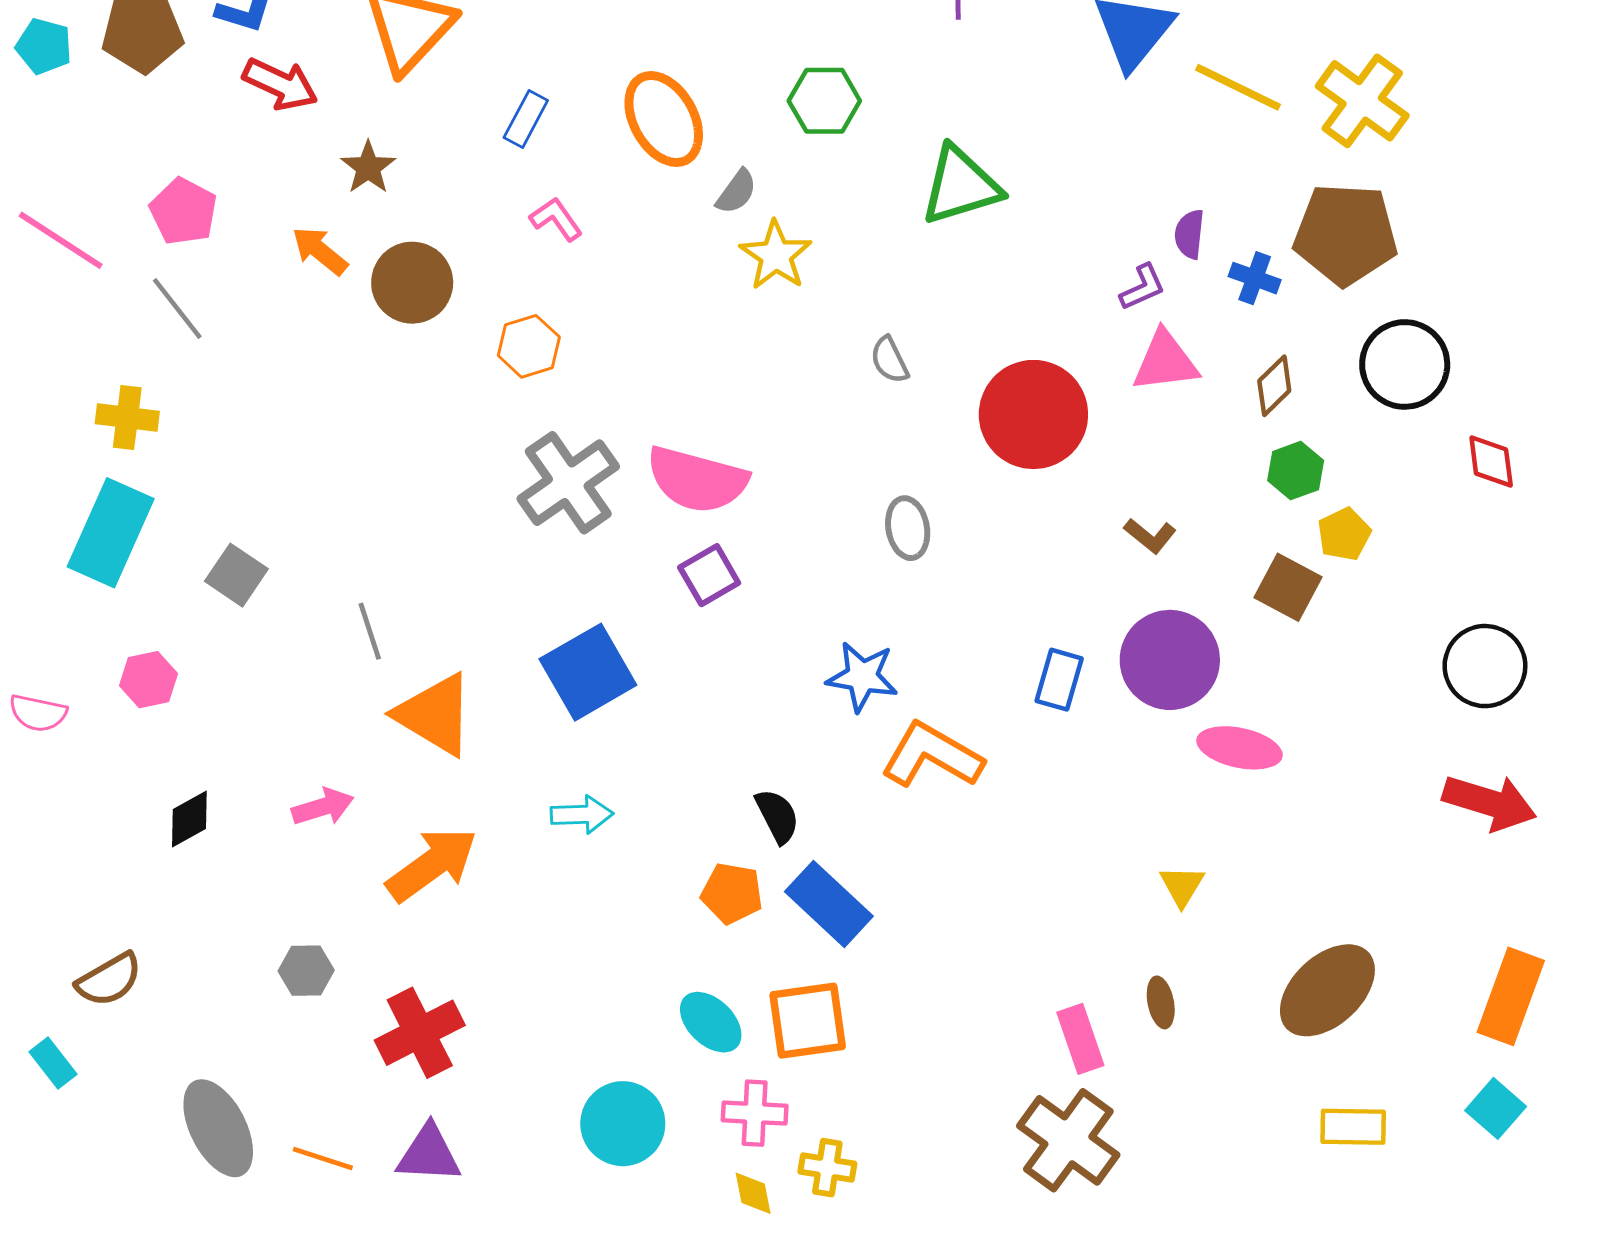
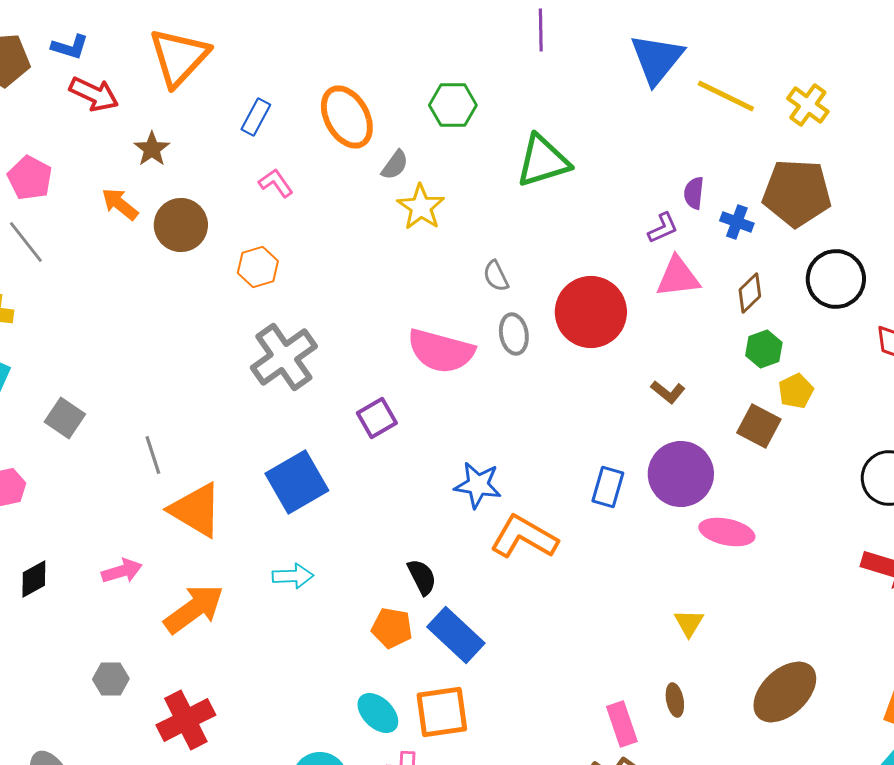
yellow cross: (1362, 101) -> (808, 105), size x0.7
pink semicircle: (697, 480) -> (441, 351), moved
gray ellipse: (908, 528) -> (514, 334), moved

